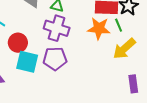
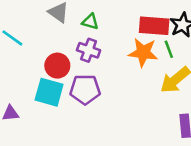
purple cross: (57, 28) -> (89, 50), size x0.7
red circle: (18, 43) -> (57, 66), moved

